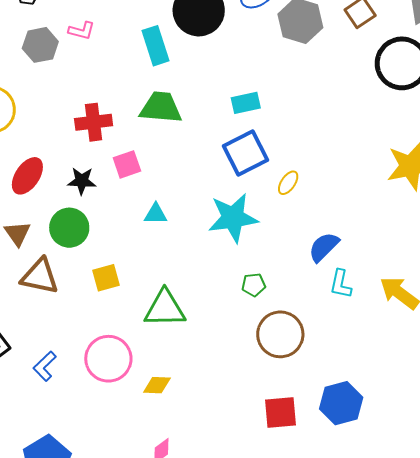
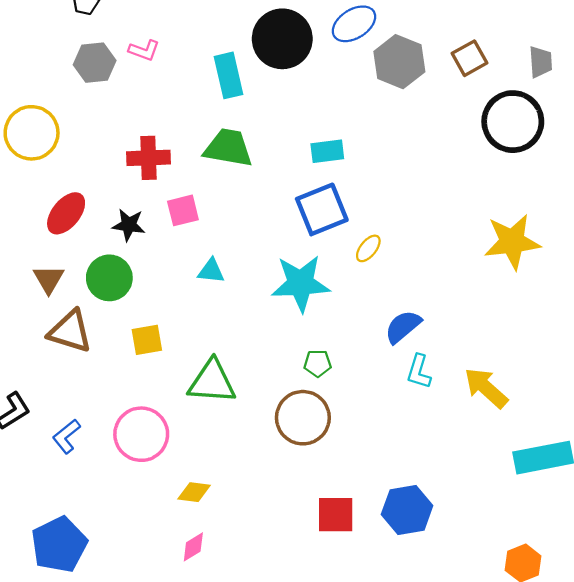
brown circle: (280, 334) -> (303, 418), moved
yellow diamond: (157, 385) -> (194, 492), moved

